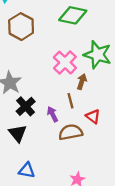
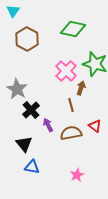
purple arrow: (53, 114) -> (48, 125), moved
red triangle: (93, 116) -> (95, 126), moved
black triangle: (18, 133) -> (24, 144), moved

